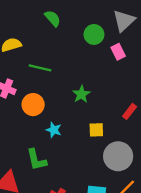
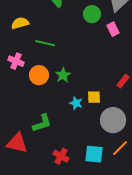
green star: (81, 94) -> (63, 75), moved
cyan star: (54, 130) -> (76, 103), moved
green L-shape: (37, 160) -> (42, 123), turned -95

